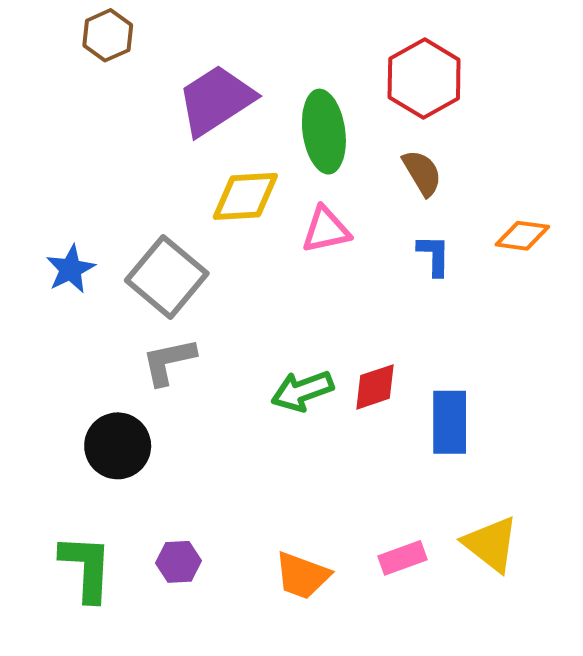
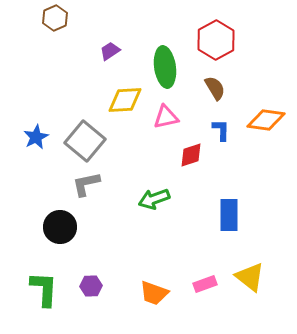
purple trapezoid: (216, 100) -> (110, 51), size x0.5
orange diamond: (522, 236) -> (266, 120), size x1.4
red diamond: (375, 387) -> (191, 155), moved

